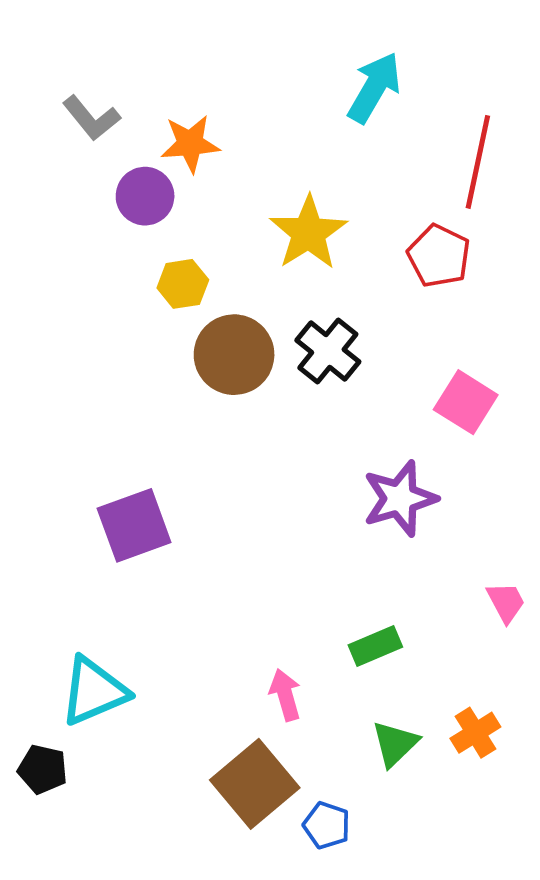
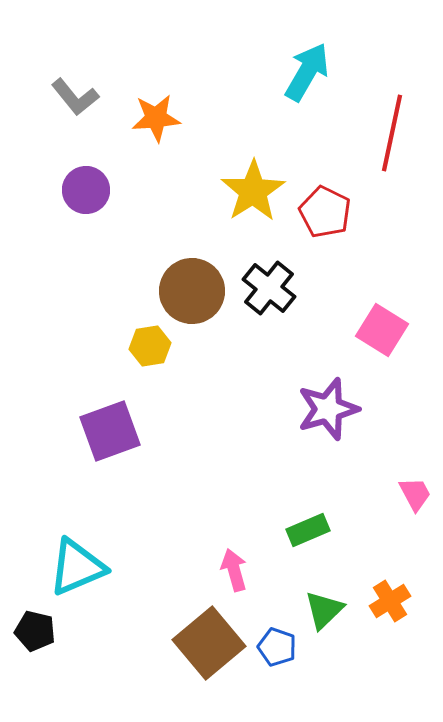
purple circle: (145, 196) -> (86, 190), moved
red pentagon: (439, 256) -> (325, 212), moved
yellow hexagon: (183, 284) -> (150, 346), moved
blue pentagon: (327, 825) -> (277, 647), moved

